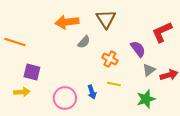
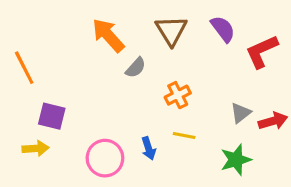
orange arrow: (67, 22) -> (108, 35), turned 55
orange line: (15, 42) -> (24, 68), turned 45
purple semicircle: (138, 49) -> (223, 29), moved
orange cross: (110, 59) -> (178, 95), turned 35

